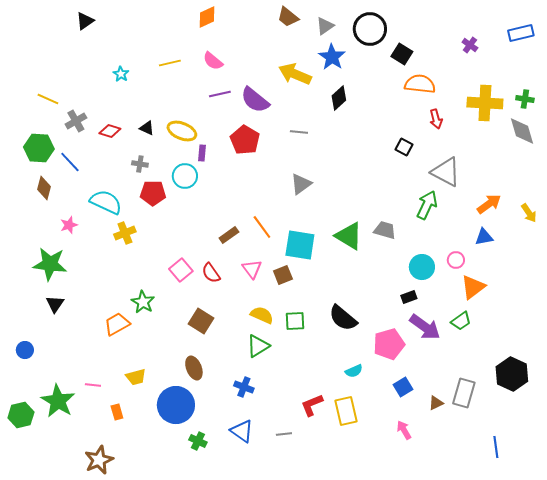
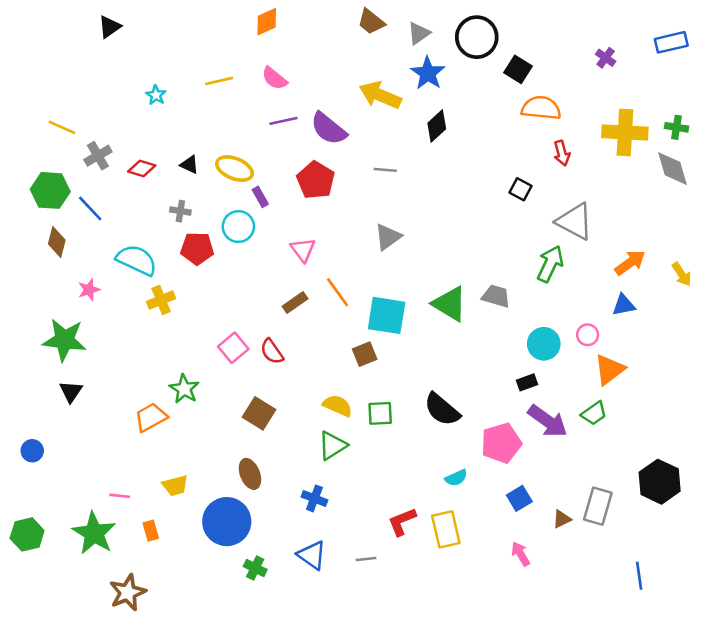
purple rectangle: (202, 153) -> (260, 197), turned -35
pink triangle: (252, 269) -> (303, 250), moved
green star: (58, 401) -> (94, 533), moved

